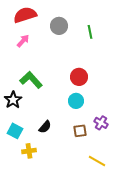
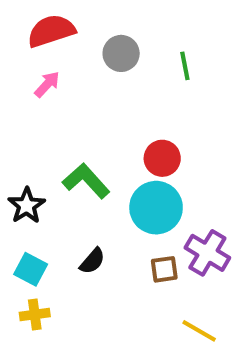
green L-shape: (31, 80) -> (86, 181), moved
cyan circle: (76, 101) -> (156, 208), size x1.6
purple cross: (101, 123) -> (207, 253), size x1.5
yellow cross: (29, 151) -> (35, 314), moved

